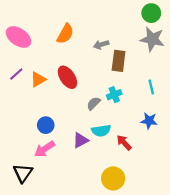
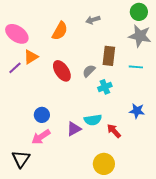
gray arrow: (101, 45) -> (93, 20), moved
orange triangle: (38, 79) -> (31, 57), moved
cyan line: (151, 87) -> (136, 67), moved, turned -72
gray semicircle: (94, 103) -> (89, 71), moved

